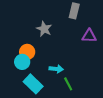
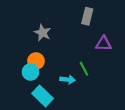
gray star: (44, 29) -> (43, 33), moved
green line: (68, 84) -> (84, 69), moved

